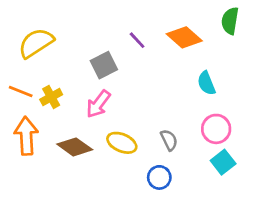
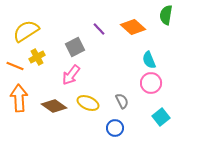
yellow cross: (51, 97) -> (37, 57), moved
pink circle: (216, 129) -> (151, 83), moved

